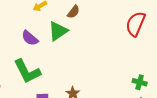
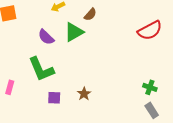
red semicircle: (136, 24) -> (150, 30), turned -145

